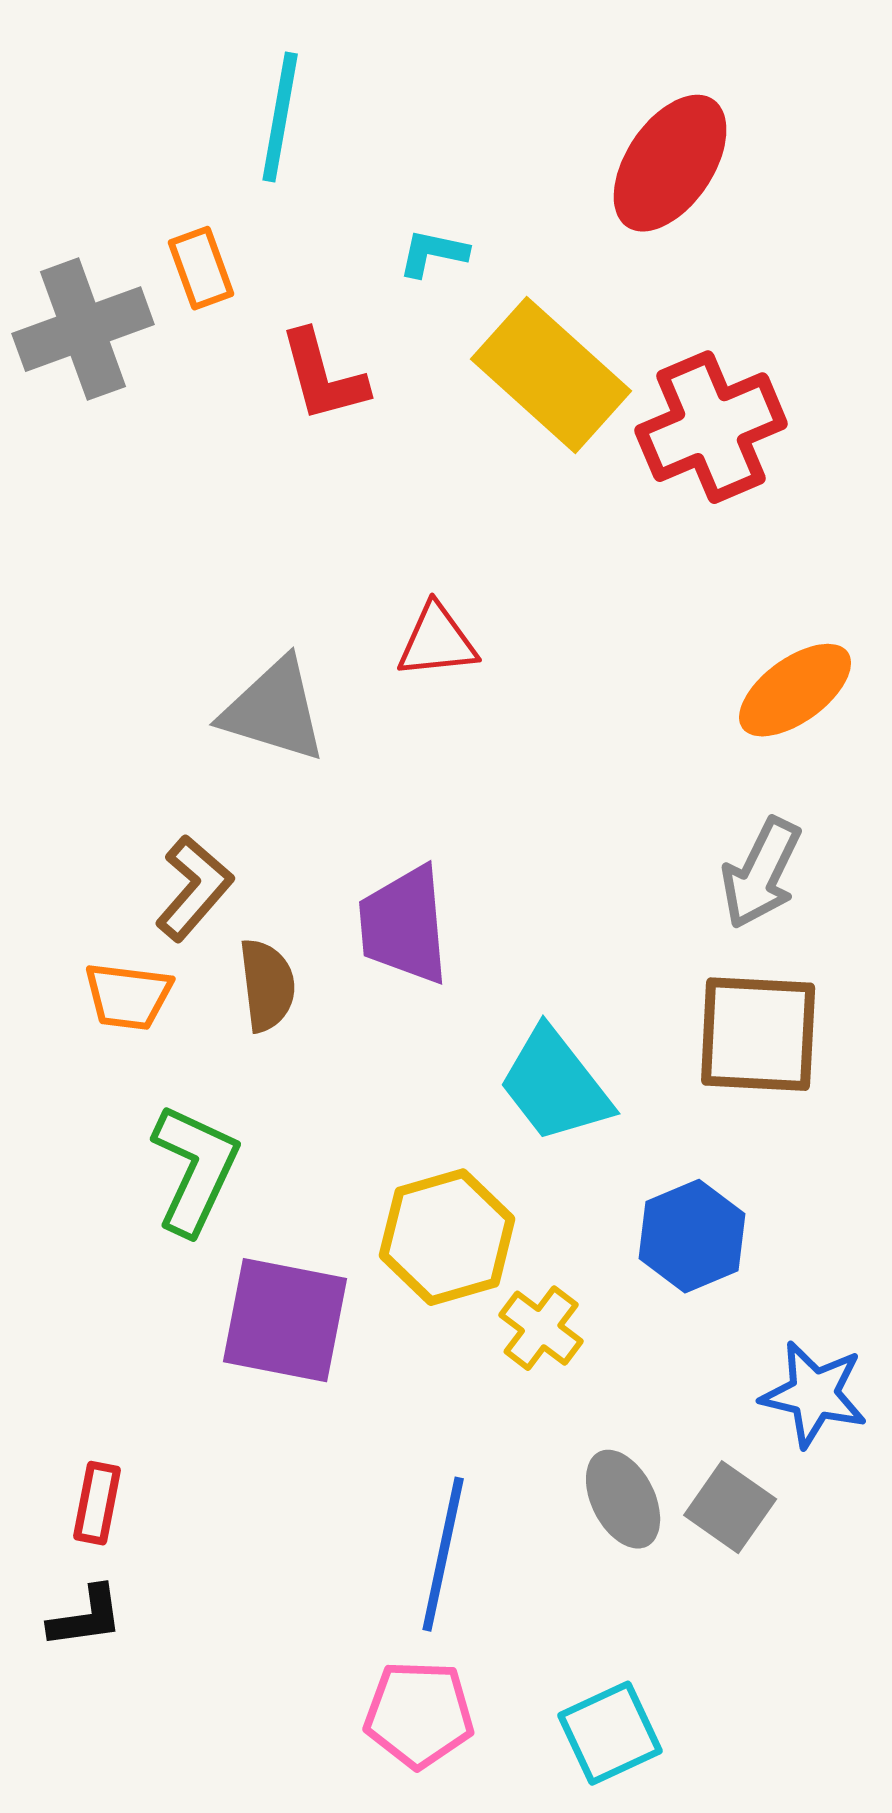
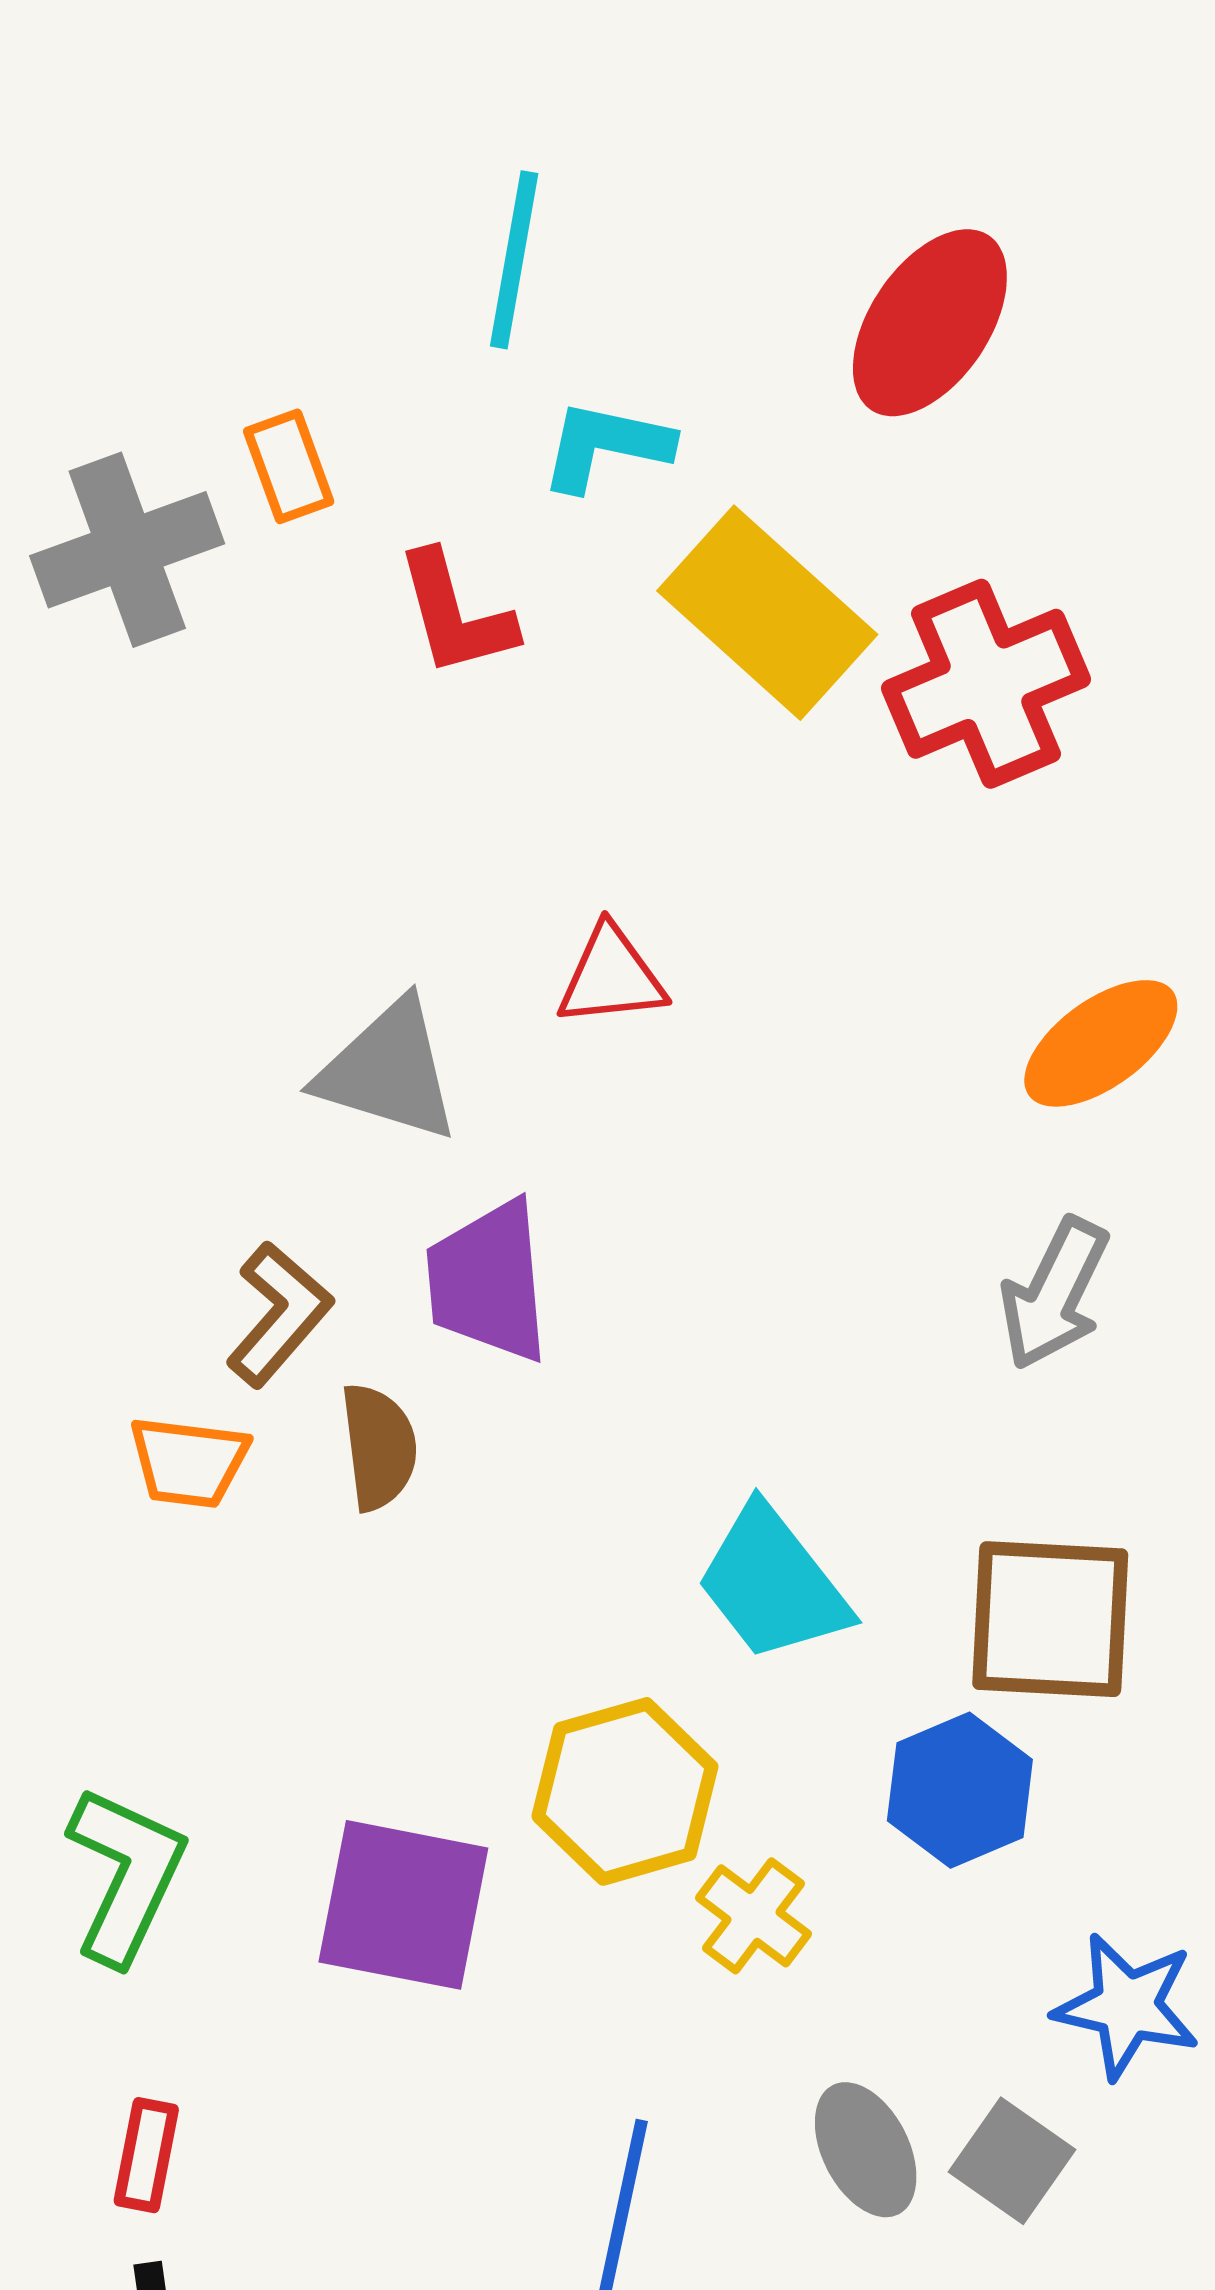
cyan line: (280, 117) -> (514, 260), moved
cyan L-shape: (433, 253) -> (606, 446), size x1.4
purple trapezoid: (404, 925) -> (488, 1281), moved
brown square: (758, 1034) -> (1050, 1619), moved
green L-shape: (195, 1169) -> (126, 1875), moved

